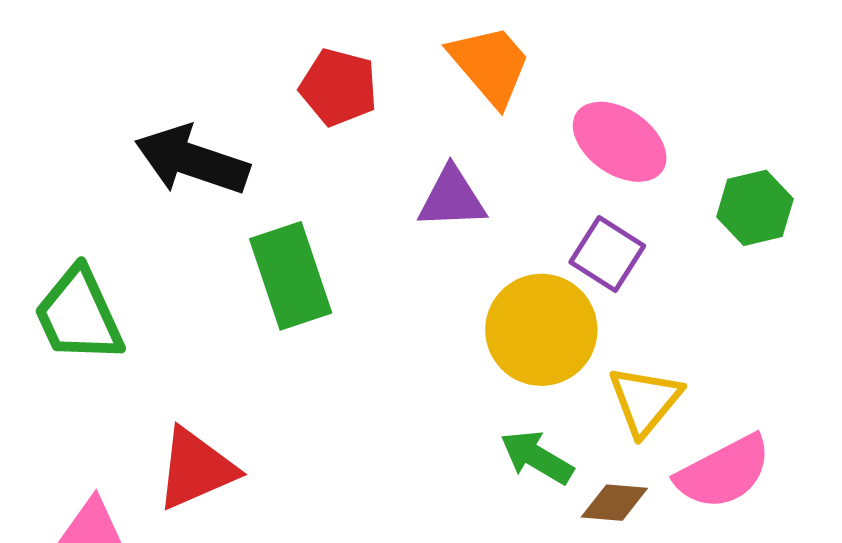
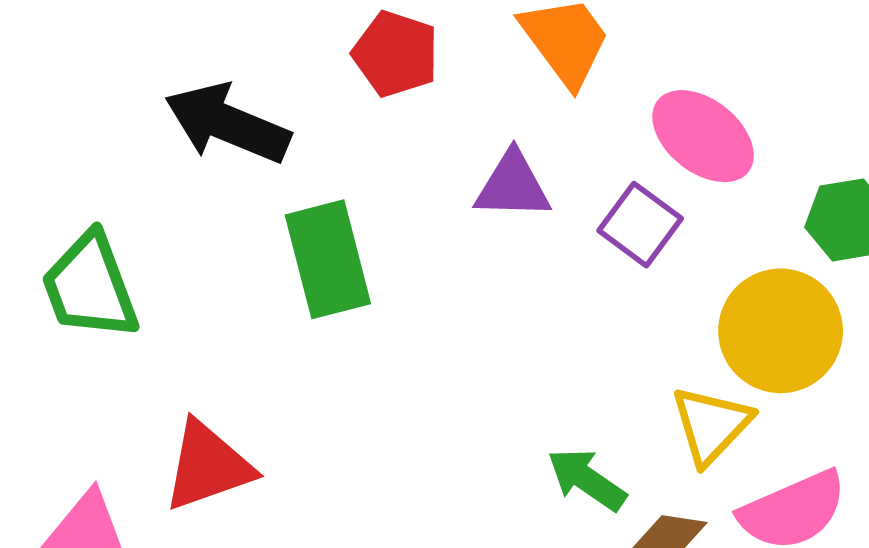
purple square: (607, 254) -> (640, 225), moved
yellow circle: (541, 330) -> (781, 331), moved

